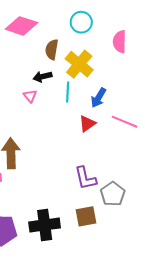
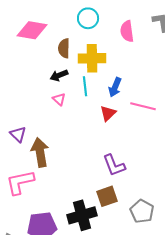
yellow cross: (79, 64) -> (92, 58), turned -32
pink triangle: (30, 96) -> (59, 99), moved
gray pentagon: (113, 194) -> (142, 211), moved
brown square: (86, 216) -> (107, 196), moved

